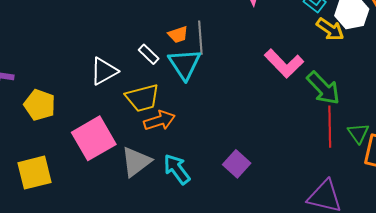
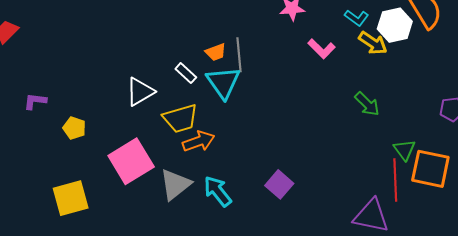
pink L-shape: (284, 63) -> (321, 49), moved, size x0.7
green arrow: (323, 88) -> (367, 104), size x0.7
yellow pentagon: (40, 105) -> (74, 128), size x0.7
red line: (330, 127) -> (395, 180), moved

